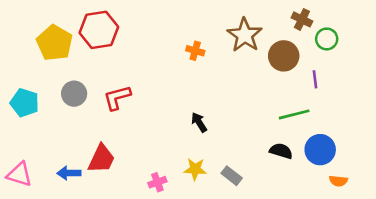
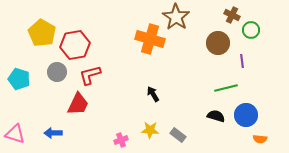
red hexagon: (99, 30) -> (75, 45), moved
brown star: (245, 35) -> (176, 17), moved
orange cross: (195, 51) -> (150, 39), size x2.0
red trapezoid: (101, 159) -> (78, 104), moved

